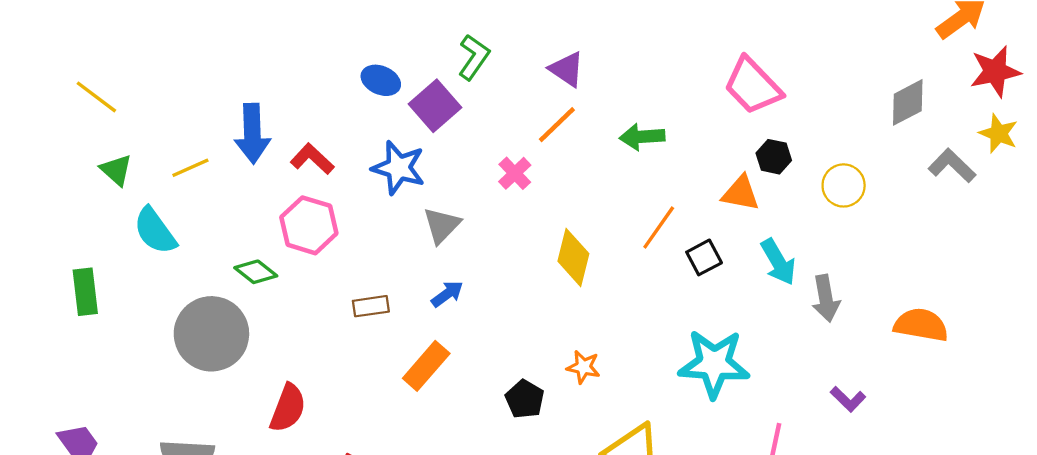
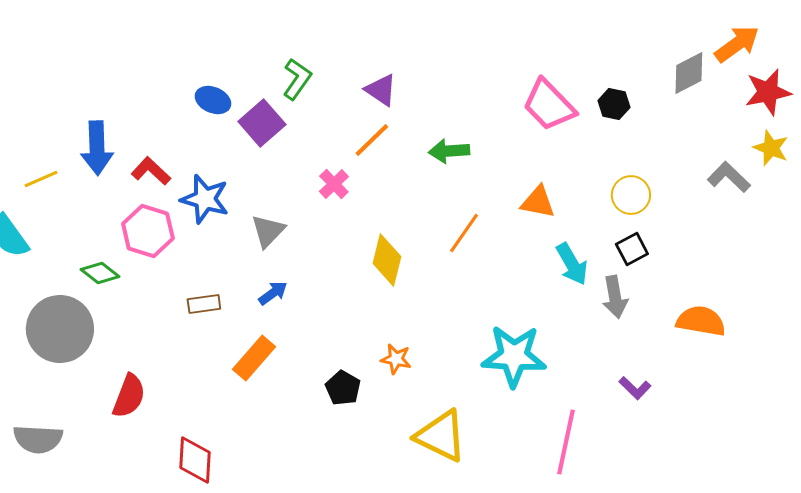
gray diamond: (908, 102) -> (689, 73), moved
black hexagon: (774, 157) -> (614, 104), moved
blue star: (399, 168) -> (205, 199), moved
black square: (704, 257) -> (632, 249), moved

